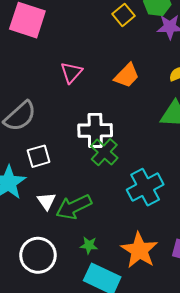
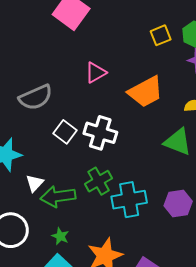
orange trapezoid: (127, 75) -> (146, 92), size x1.4
green cross: (104, 152) -> (98, 181), moved
white square: (39, 156) -> (65, 132), moved, turned 35

